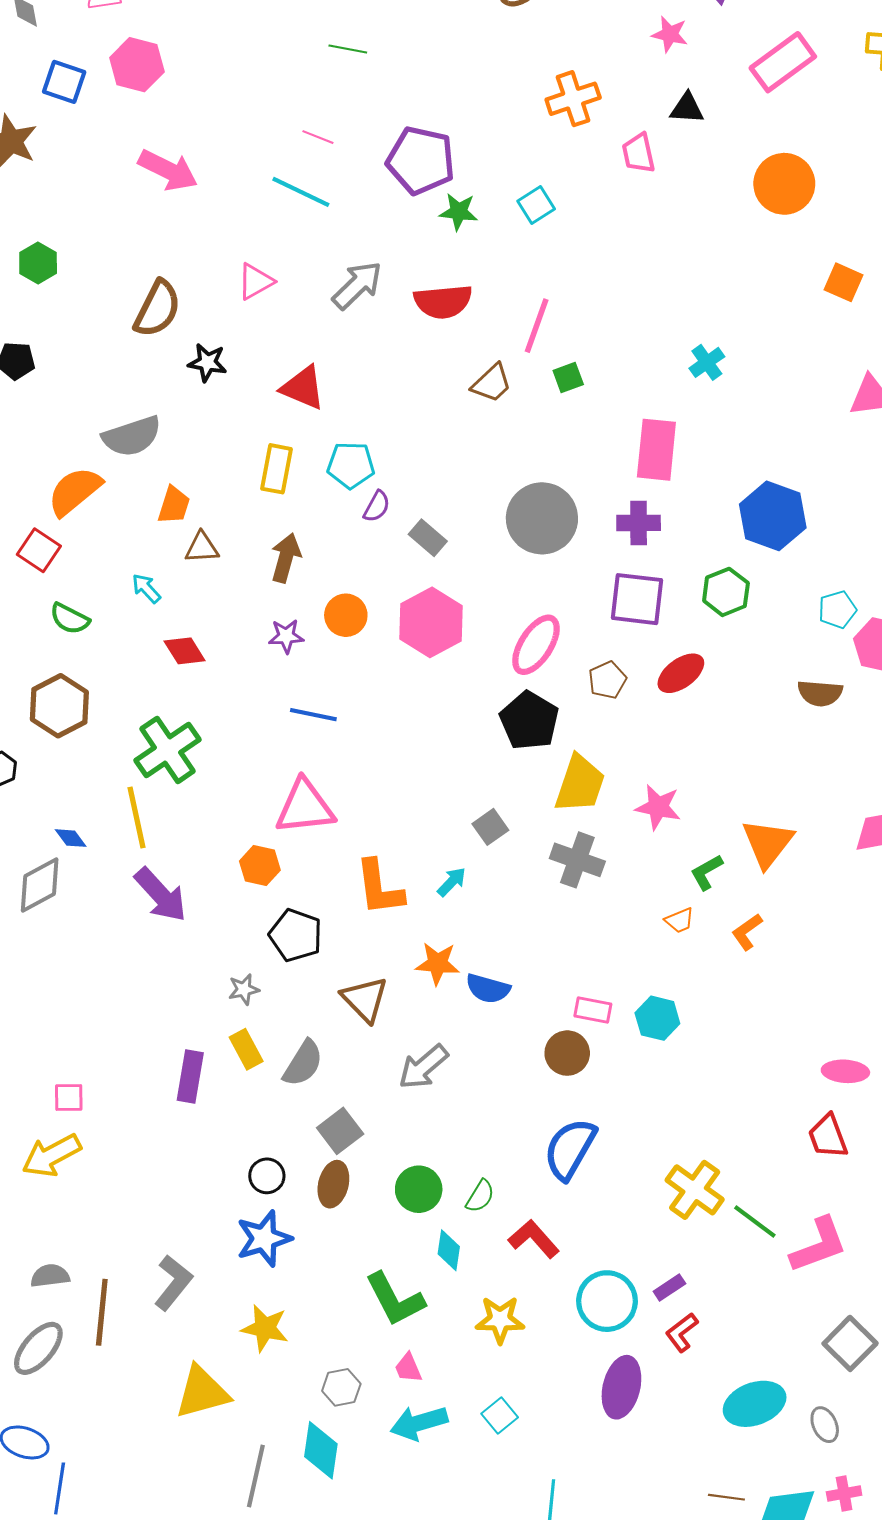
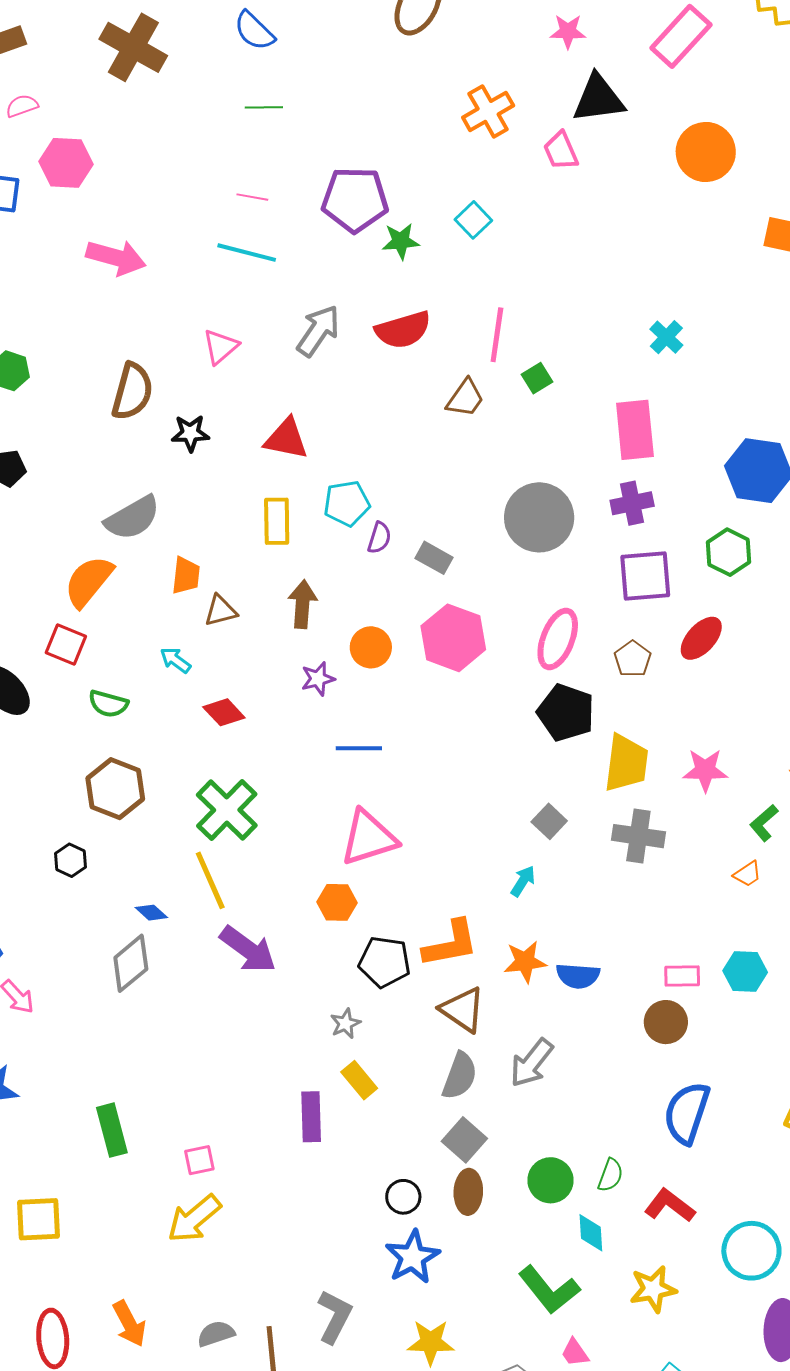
black triangle: (687, 108) -> (598, 99), size x1.6
orange L-shape: (379, 888) -> (451, 944), moved, turned -82
gray semicircle: (303, 1063) -> (460, 1076), moved

